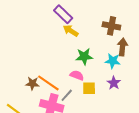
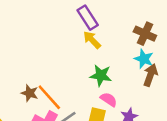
brown cross: (111, 26) -> (145, 34), moved
cyan star: (113, 61) -> (144, 59), moved
pink semicircle: (77, 75) -> (109, 99), moved

